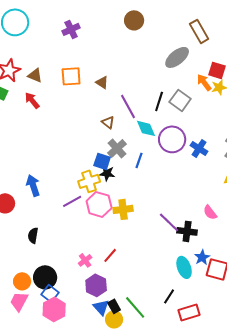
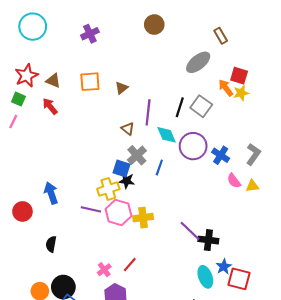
brown rectangle: (199, 31) -> (221, 36), size x0.7
brown triangle: (102, 82) -> (122, 88), turned 48
purple line: (128, 106) -> (148, 112), turned 35
purple line: (72, 201) -> (91, 209), turned 42
pink semicircle: (210, 212) -> (234, 181), moved

